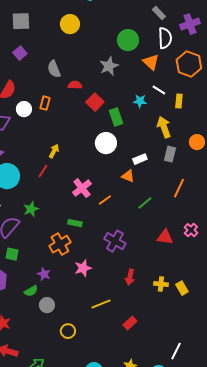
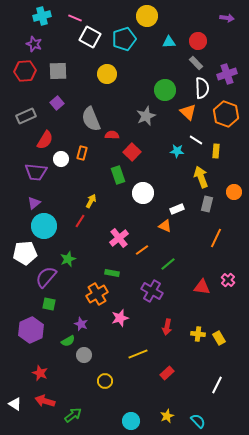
gray semicircle: (54, 69) -> (91, 119), size x1.4
green rectangle: (116, 117) -> (118, 175), moved
green line: (145, 203) -> (168, 264), moved
white line: (176, 351) -> (217, 385), moved

